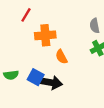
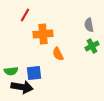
blue square: (36, 77) -> (34, 73), turned -35
black arrow: (51, 83) -> (22, 87), moved

